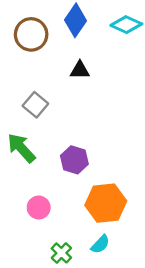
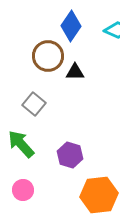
brown circle: (31, 34) -> (48, 56), moved
pink circle: (39, 208) -> (23, 190), moved

